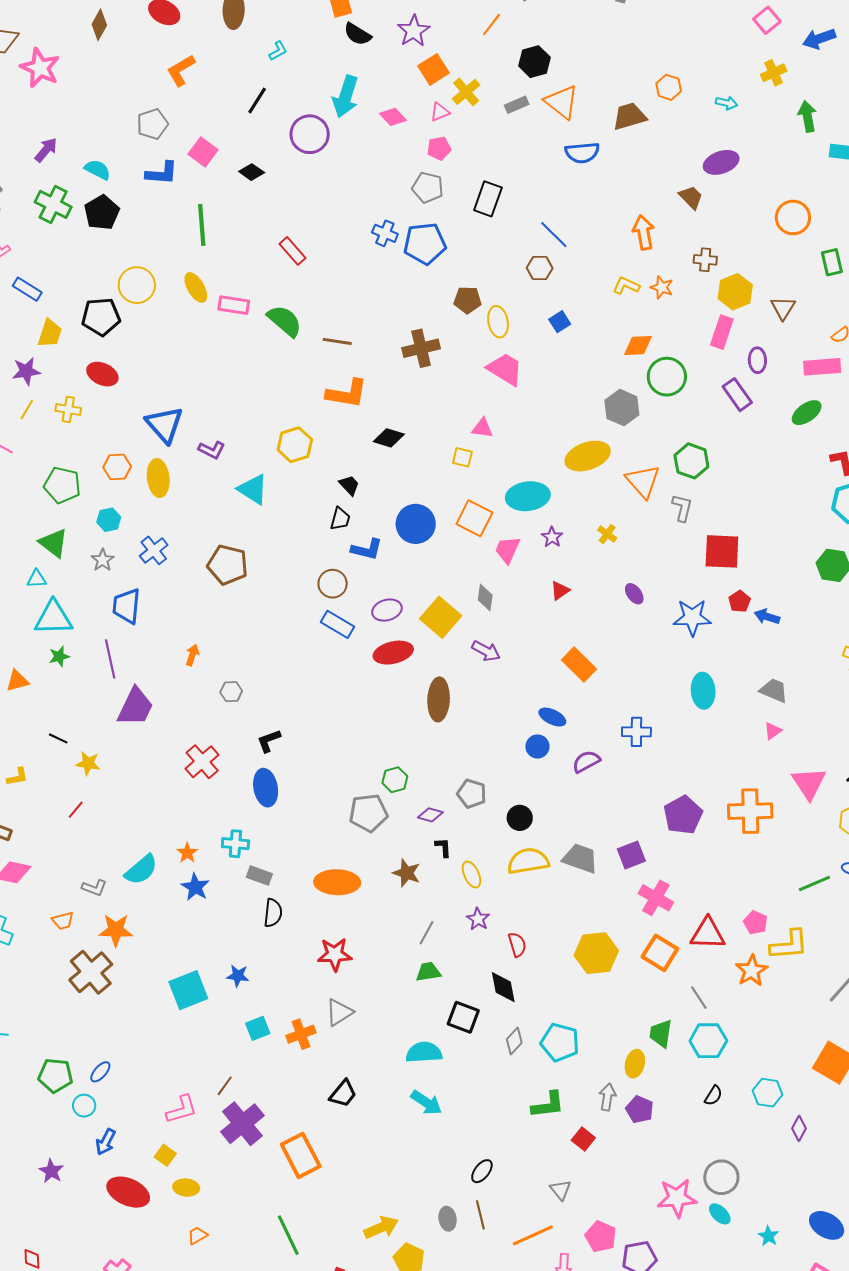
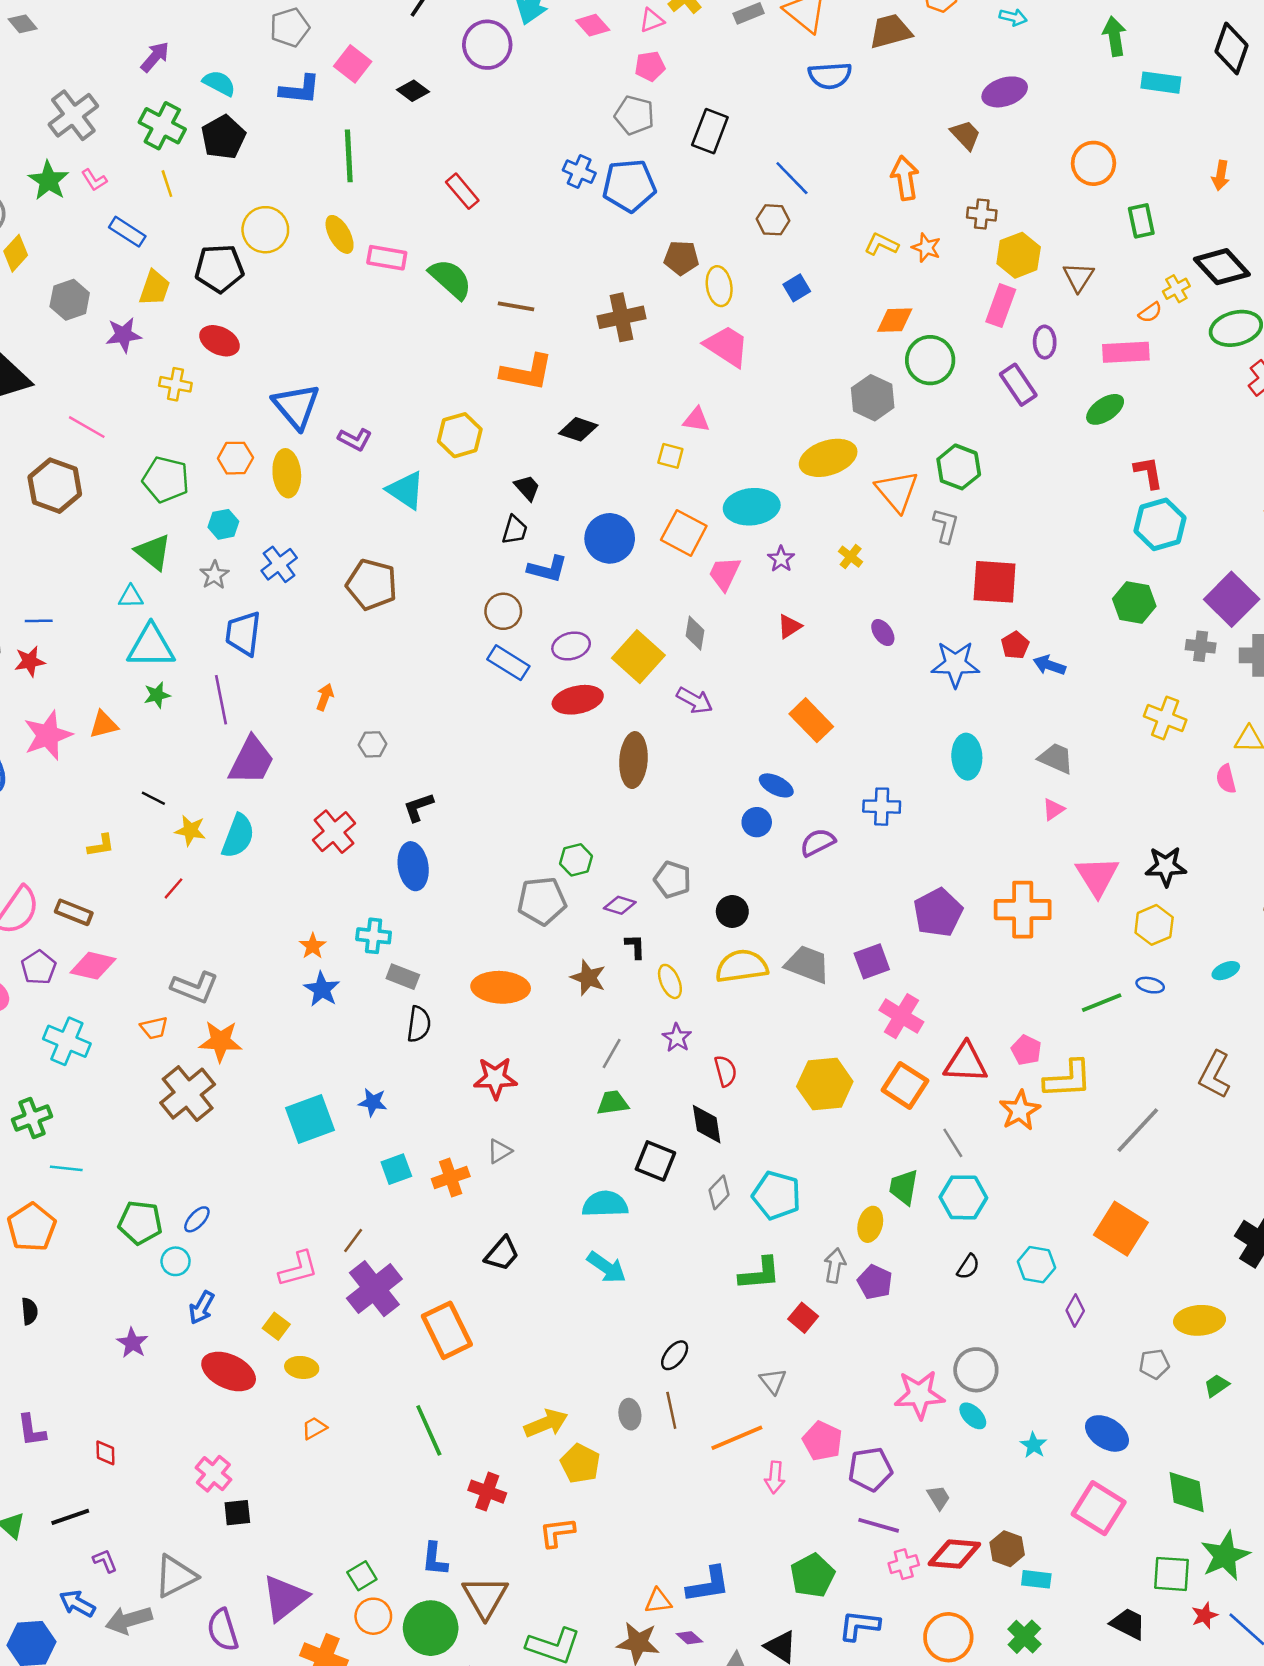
yellow line: (27, 409) -> (167, 184), moved, turned -50
cyan semicircle: (141, 870) -> (238, 836), moved, turned -30
gray L-shape: (94, 888) -> (195, 987), size x1.5
gray triangle: (339, 1012) -> (499, 1151), size x0.7

